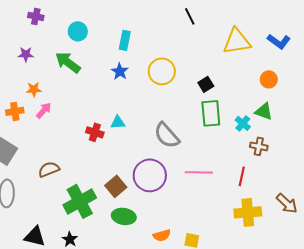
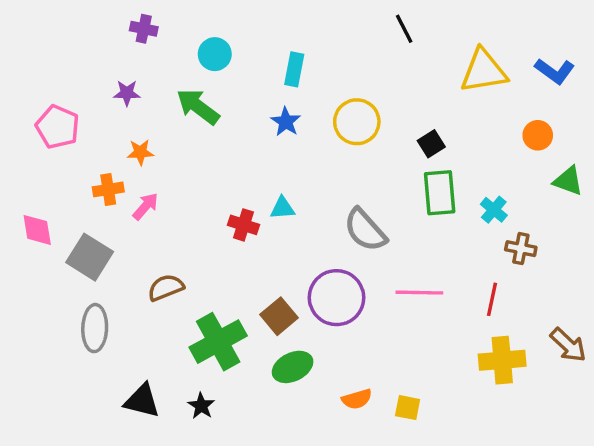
pink arrow: (44, 110) -> (145, 206), moved
green triangle: (264, 111) -> (568, 181), moved
green ellipse: (124, 216) -> (293, 367), turned -35

